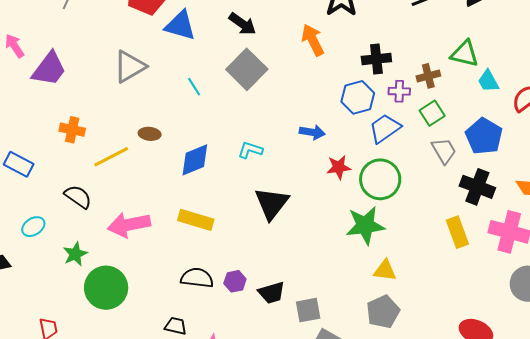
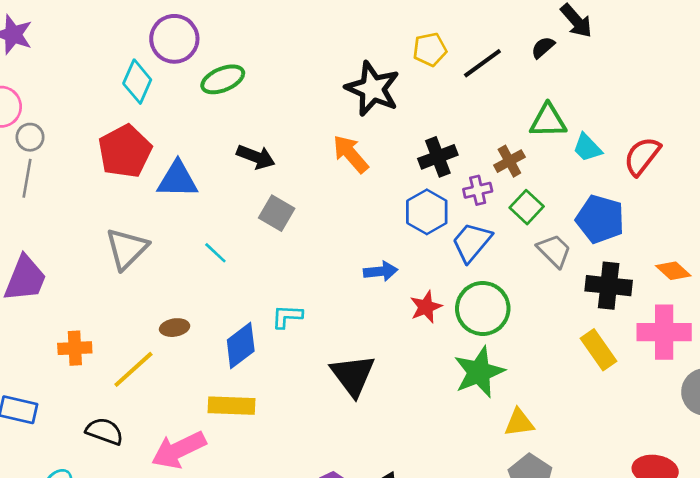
gray square: (247, 69) -> (277, 213), size x0.7
cyan L-shape: (250, 150) -> (287, 316), moved
yellow rectangle: (196, 220) -> (231, 406), moved

